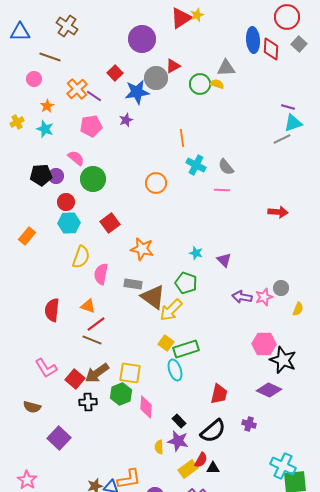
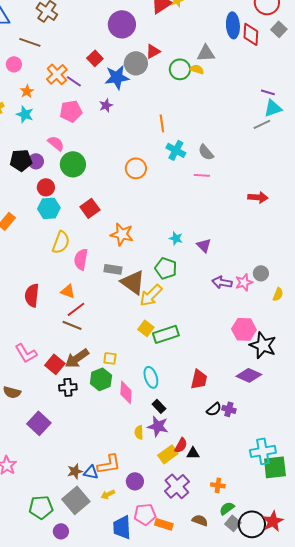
cyan ellipse: (175, 370) -> (151, 377), moved
yellow square: (130, 373) -> (110, 358), size x0.6
black semicircle: (213, 431) -> (214, 409), moved, size x0.6
cyan cross: (283, 466) -> (263, 451), turned -35

